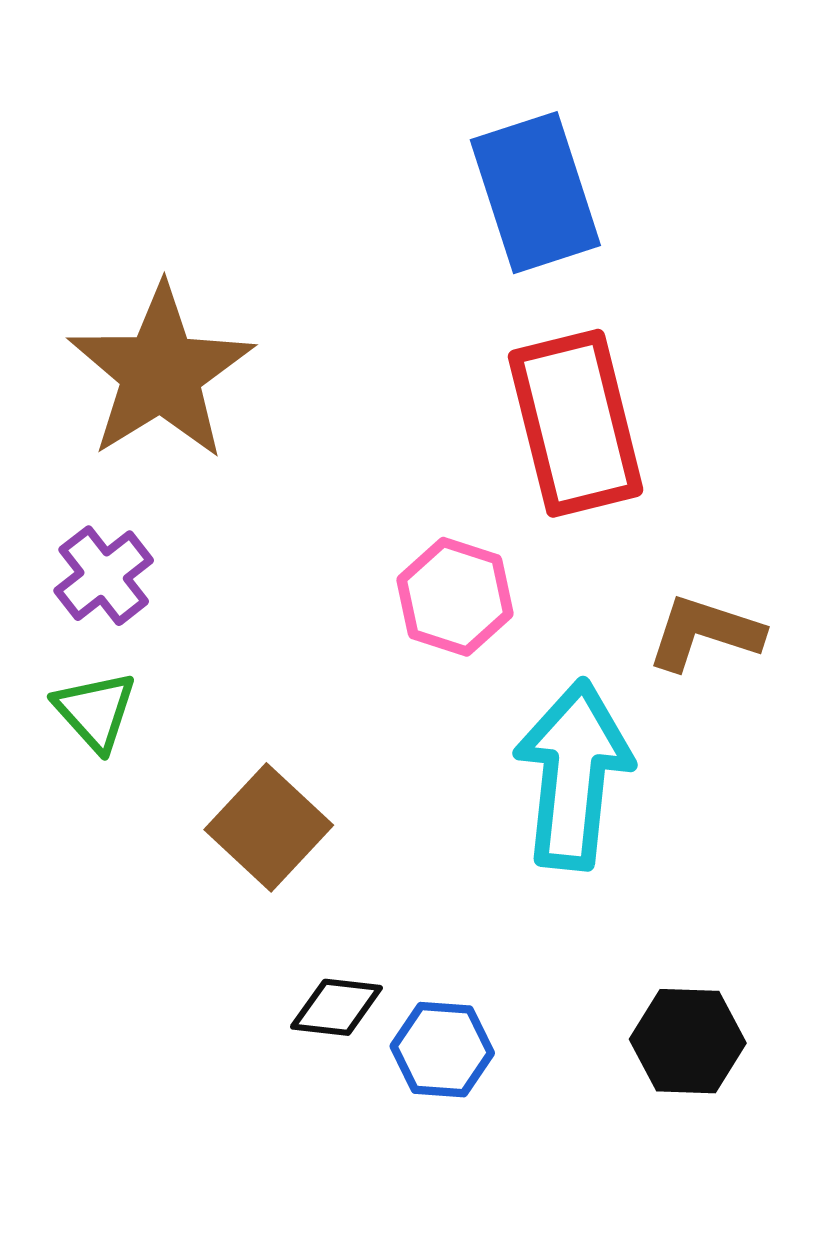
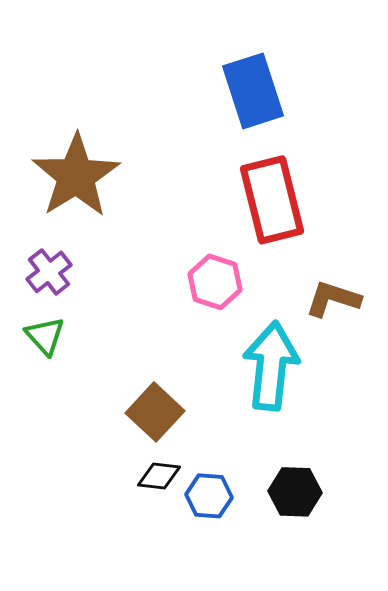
brown square: (269, 827) -> (155, 412), moved
black hexagon: (688, 1041) -> (295, 492), moved

